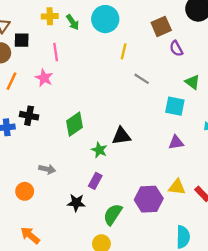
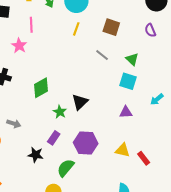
brown square: (161, 26) -> (111, 27), moved, turned 36
purple semicircle: (176, 48) -> (150, 30), moved
yellow line: (124, 51) -> (76, 29), moved
green triangle: (192, 82) -> (132, 59), moved
black triangle: (121, 136) -> (80, 102), turned -42
purple hexagon: (149, 199) -> (86, 143), moved

